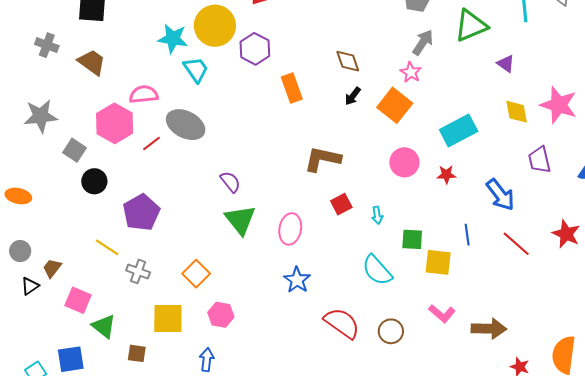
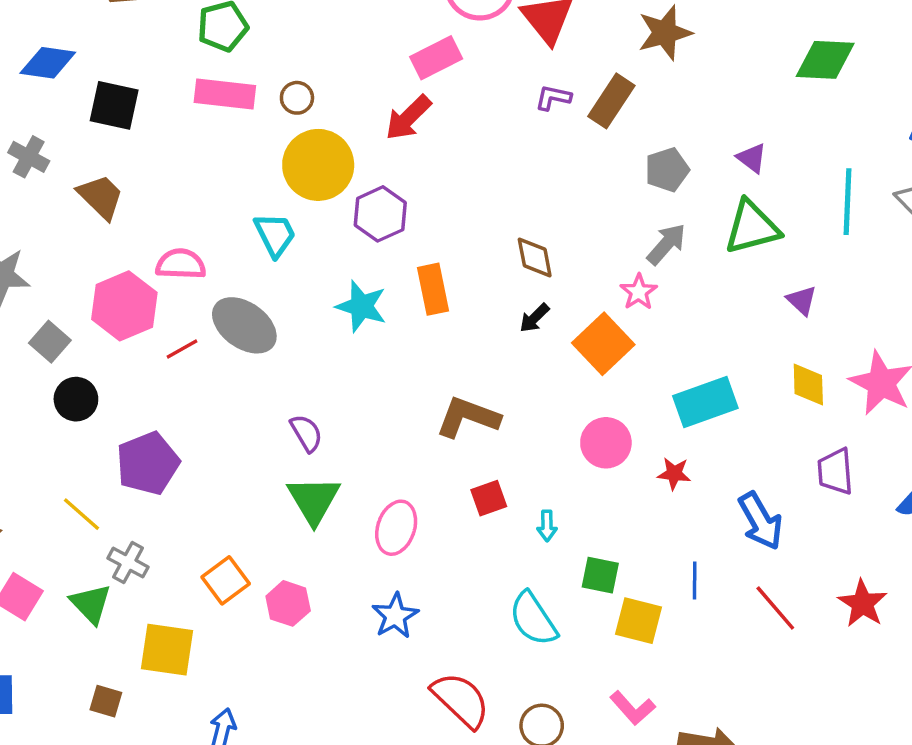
cyan star: (173, 39) -> (361, 306), moved
pink hexagon: (221, 315) -> (288, 603), moved
green triangle: (104, 326) -> (91, 604), moved

